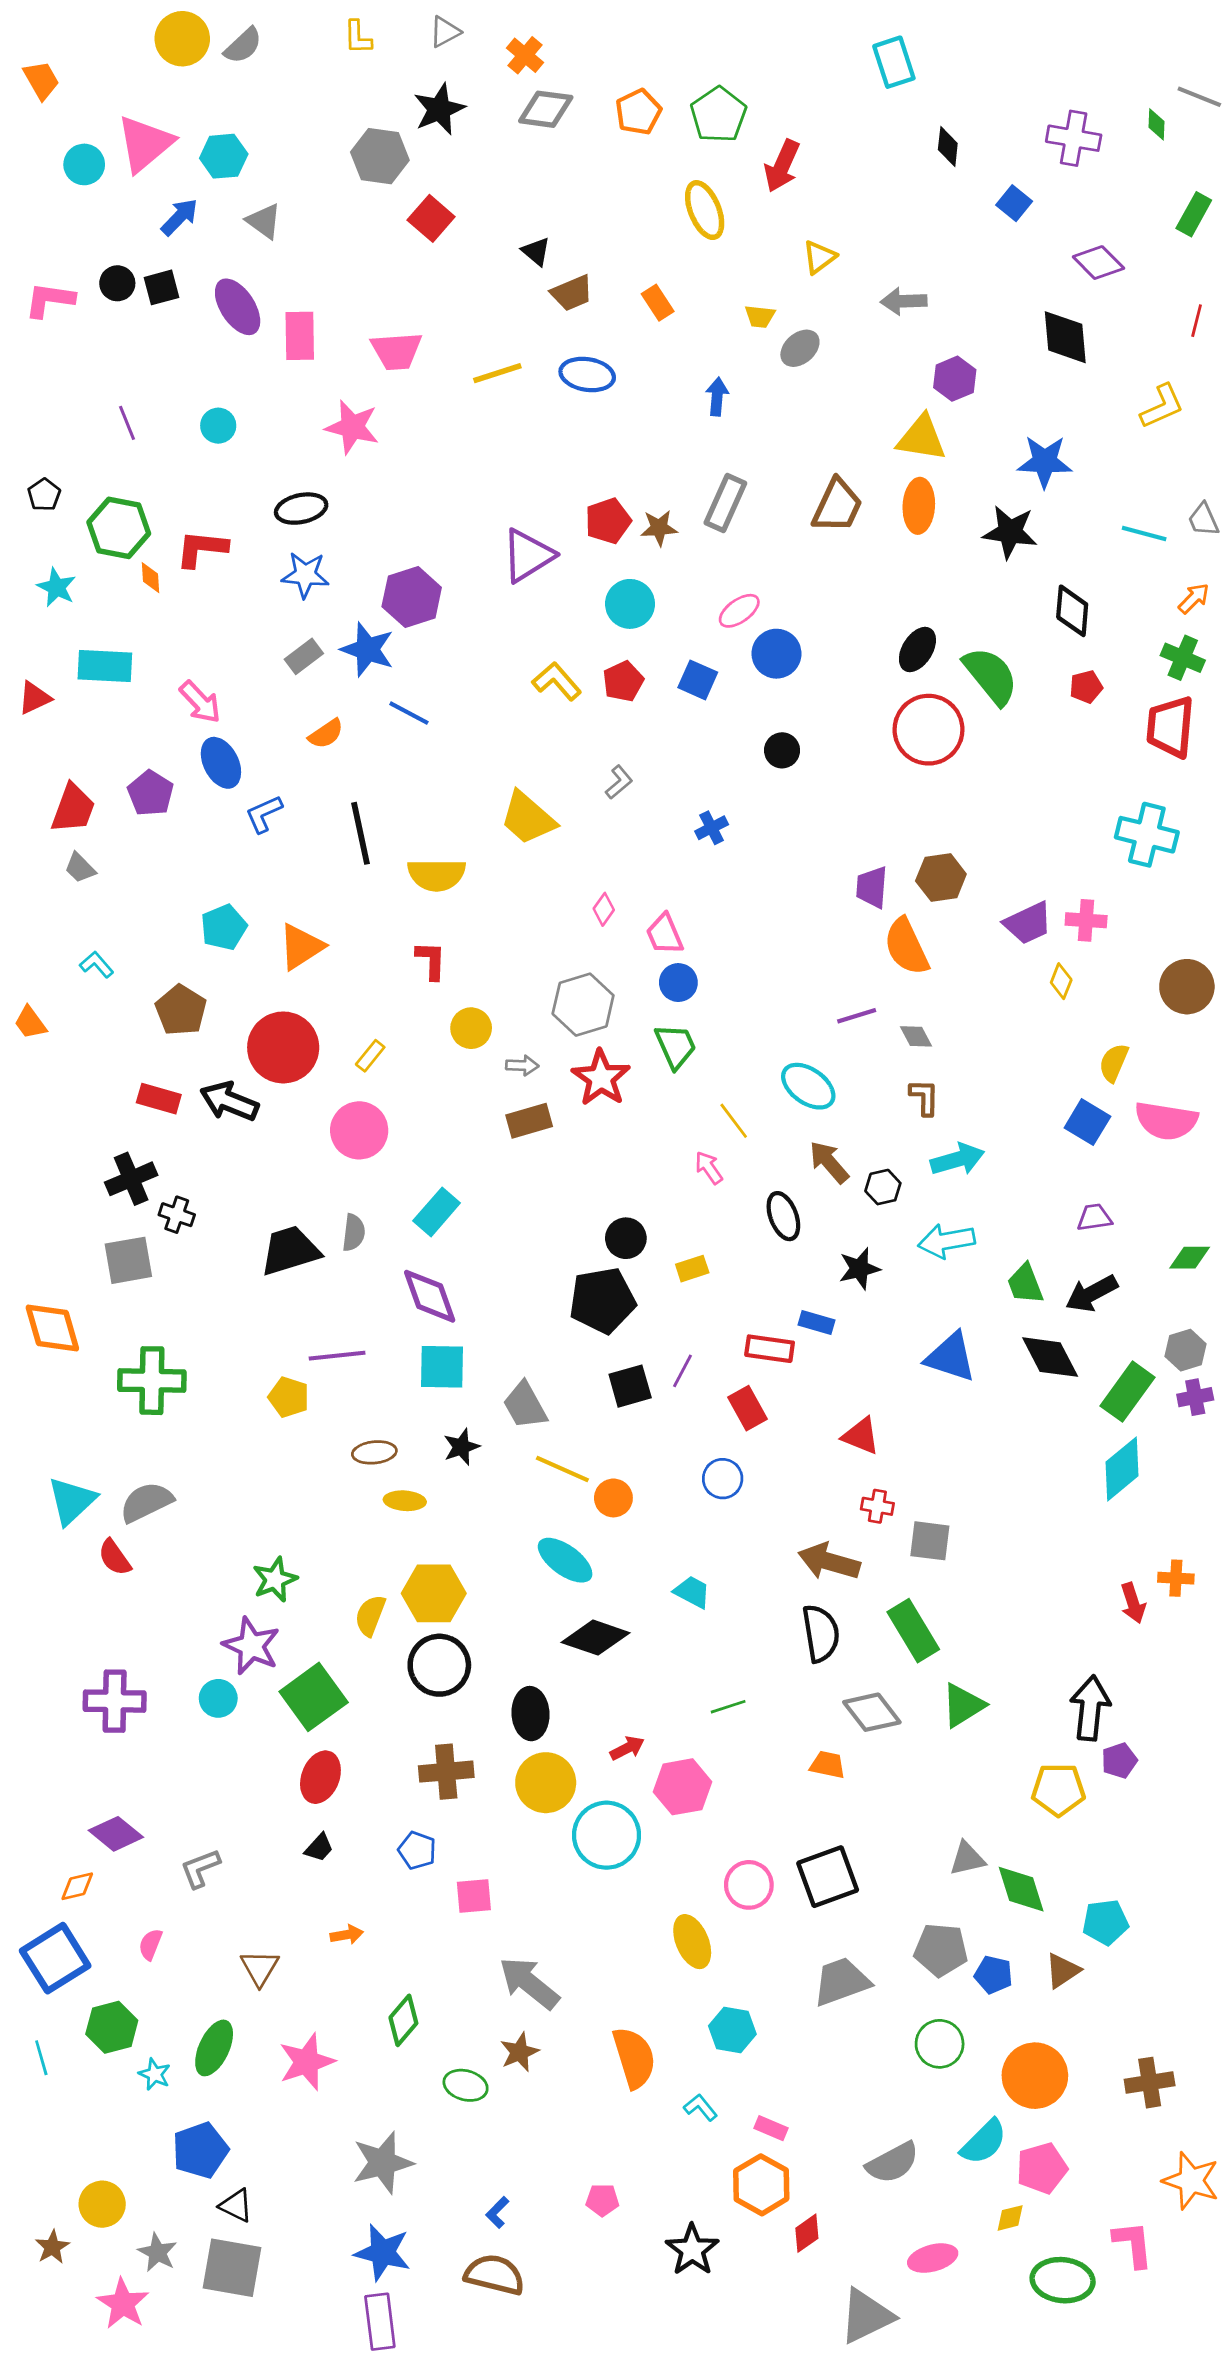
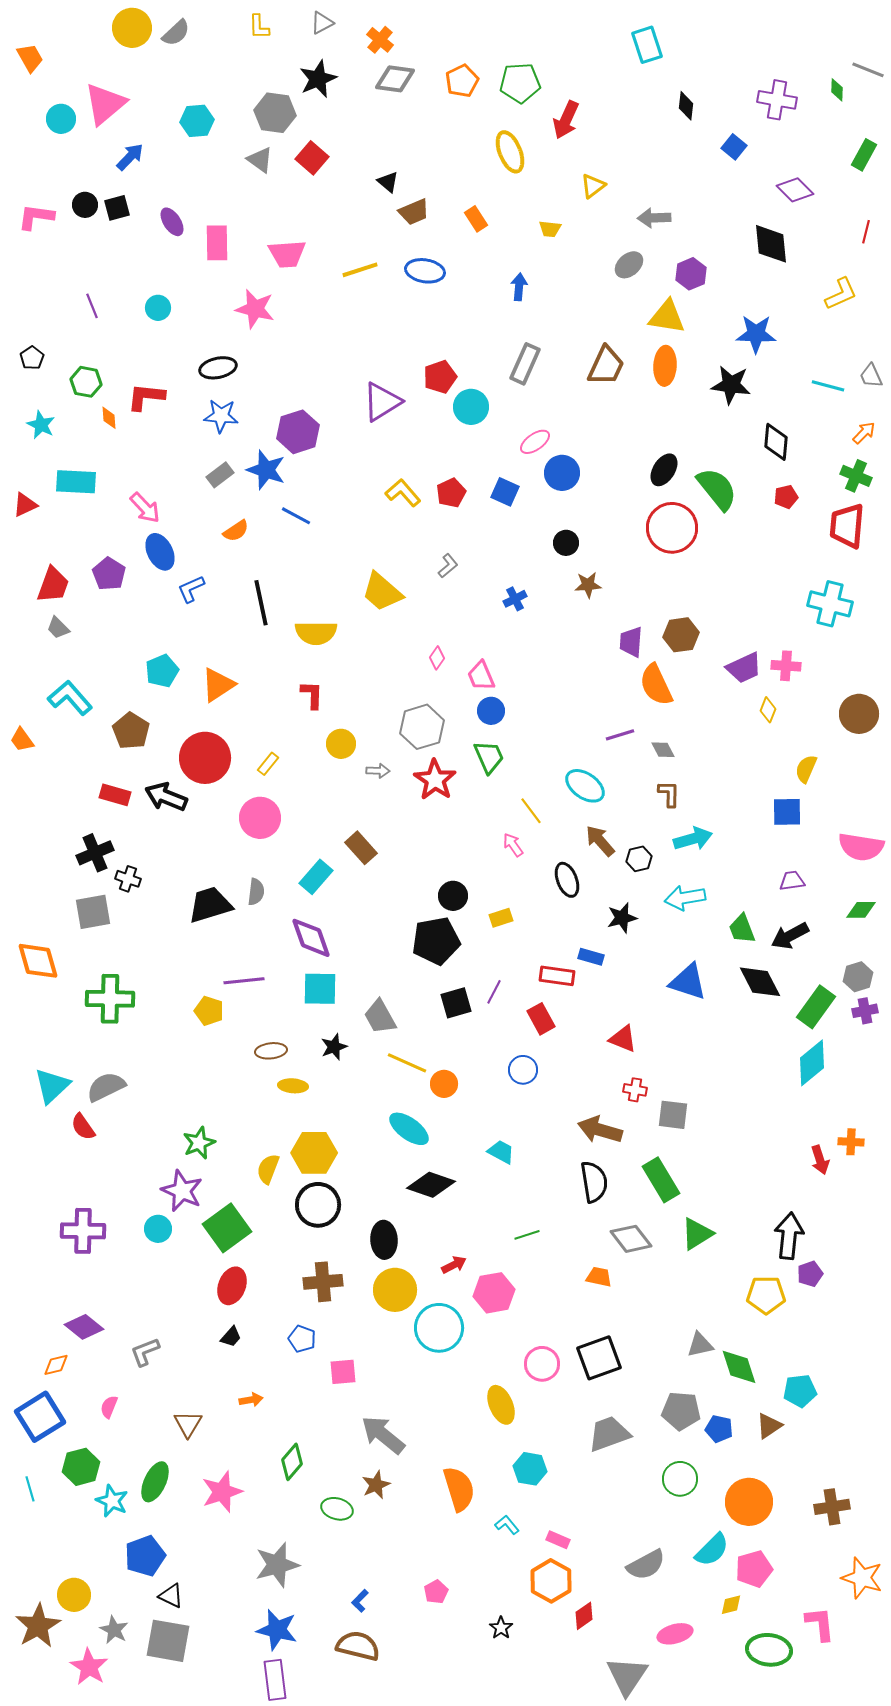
green pentagon: (718, 115) -> (520, 83), turned 30
cyan hexagon: (224, 156) -> (197, 121), moved
gray triangle: (264, 221) -> (260, 160), moved
purple ellipse: (238, 307) -> (172, 222), size x0.7
gray ellipse: (800, 348) -> (629, 265), moved
green hexagon: (119, 528) -> (86, 382), size x0.7
brown star: (659, 528) -> (588, 585), moved
cyan circle: (630, 604) -> (471, 407), moved
cyan L-shape: (97, 965) -> (70, 698), size x1.8
brown rectangle: (529, 1121) -> (361, 848), moved, turned 64
pink semicircle: (1166, 1121) -> (861, 847), moved
blue square: (1087, 1122) -> (787, 812), turned -32
cyan star: (155, 2074) -> (112, 1501), size x1.4
pink pentagon: (602, 2200) -> (436, 1592), turned -30
brown star: (52, 2247) -> (38, 1626), size x1.8
black star: (692, 2250) -> (501, 1628), size x0.6
gray triangle: (866, 2316) -> (627, 1676), turned -30

